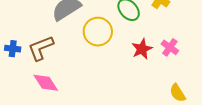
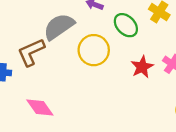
brown L-shape: (41, 48) -> (31, 52), moved

